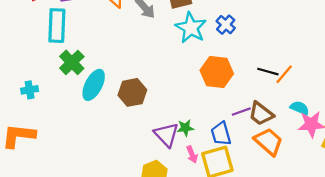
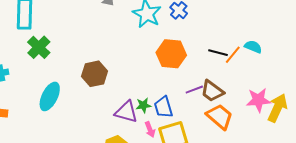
cyan ellipse: (94, 85) -> (50, 96), moved
cyan semicircle: (300, 108) -> (253, 47), moved
blue trapezoid: (221, 134) -> (163, 107), moved
purple triangle: (166, 135) -> (126, 112), turned -30

